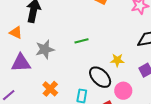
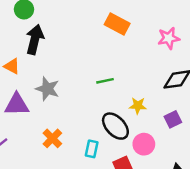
green line: (81, 41) -> (105, 81), moved
gray star: (45, 49) -> (47, 89), turned 30

